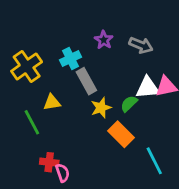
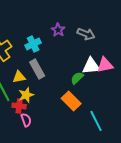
gray rectangle: (86, 81) -> (37, 69), moved
yellow star: (101, 108) -> (26, 95), moved
red cross: (49, 162) -> (19, 106), moved
pink semicircle: (62, 173) -> (26, 120), moved

